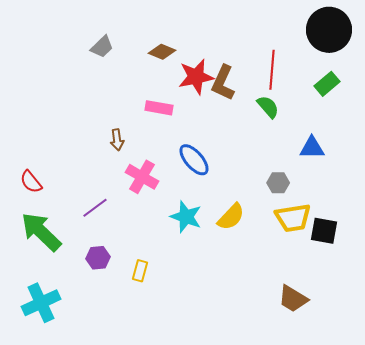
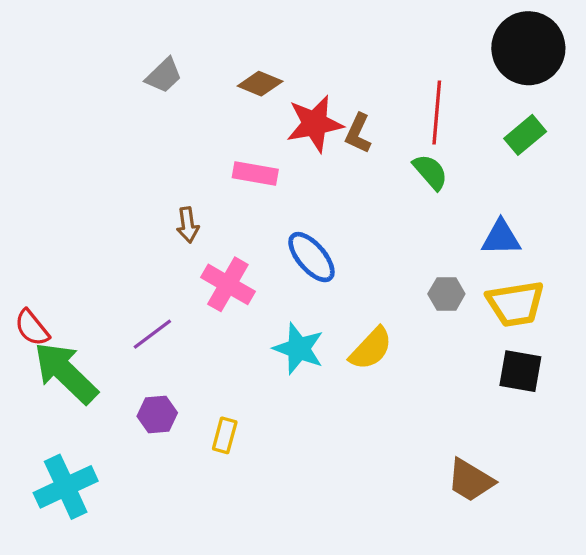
brown L-shape: (223, 83) -> (358, 133), size x0.7
red semicircle: (31, 182) -> (32, 328), moved
yellow trapezoid: (293, 218) -> (516, 304), moved

